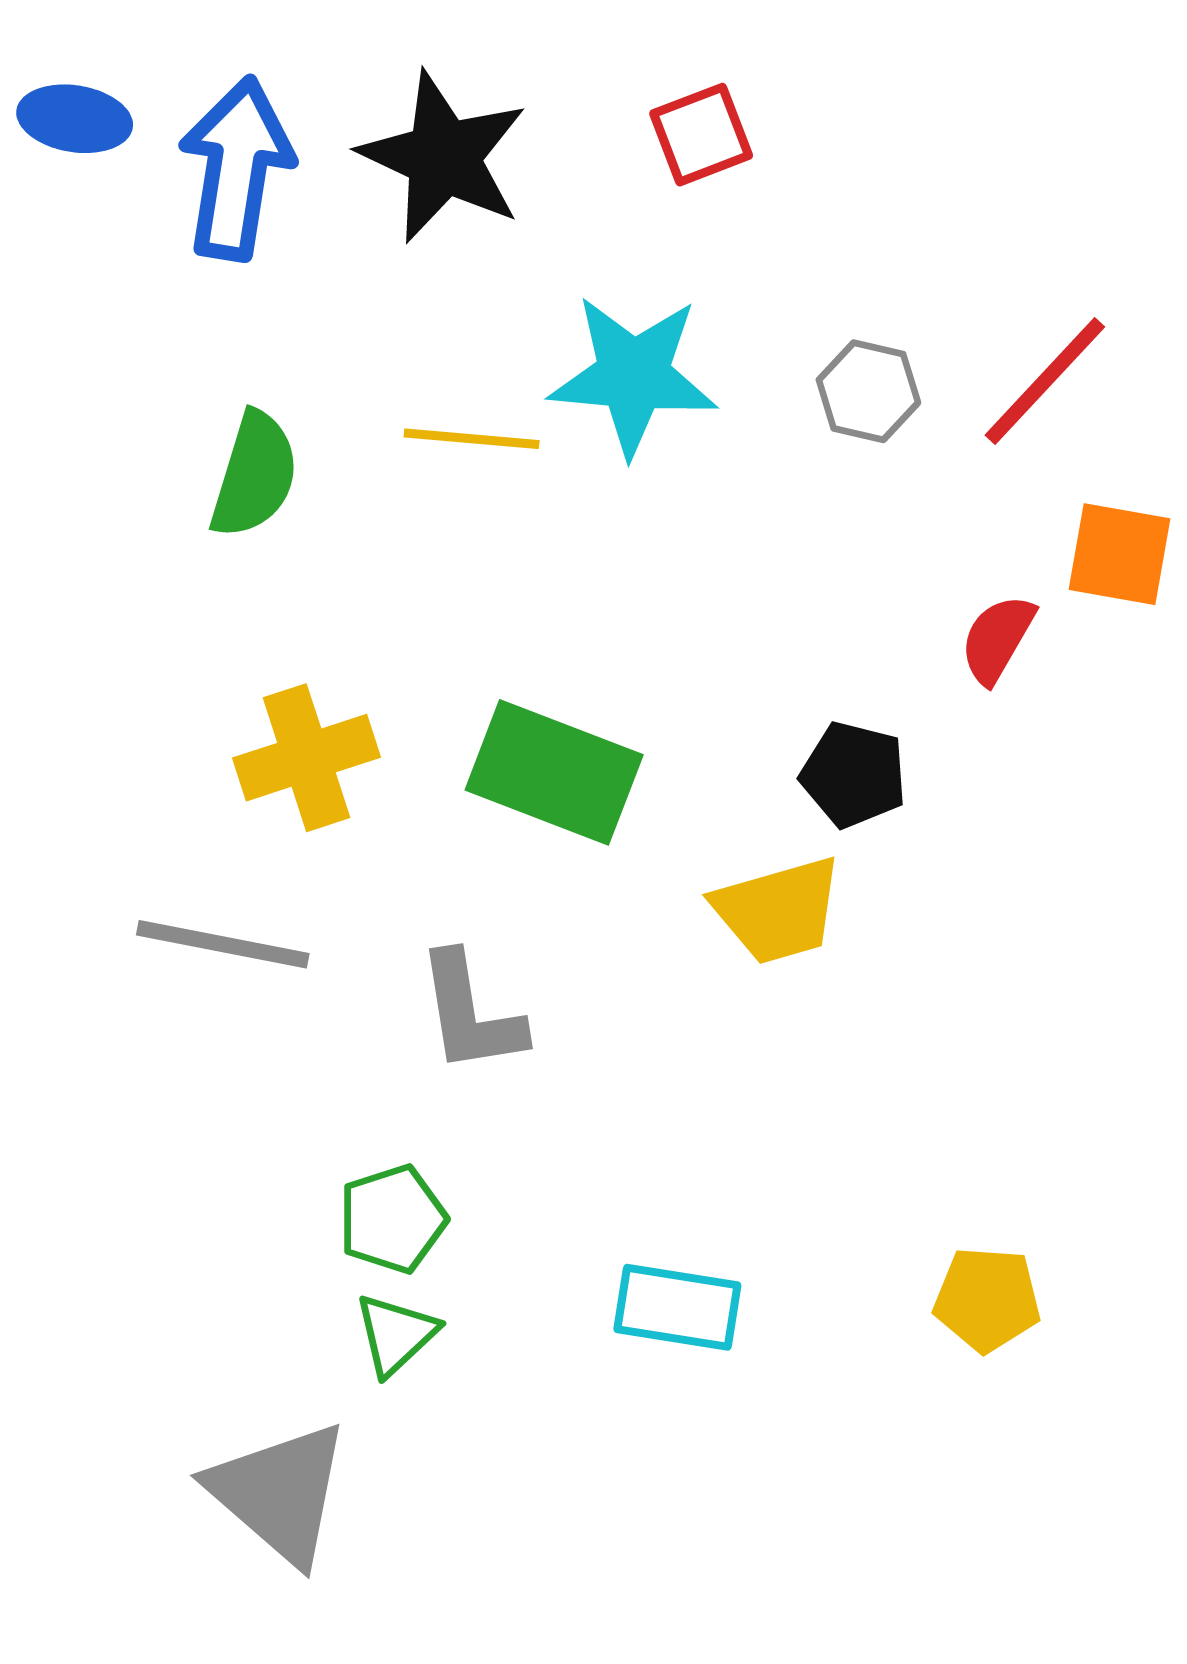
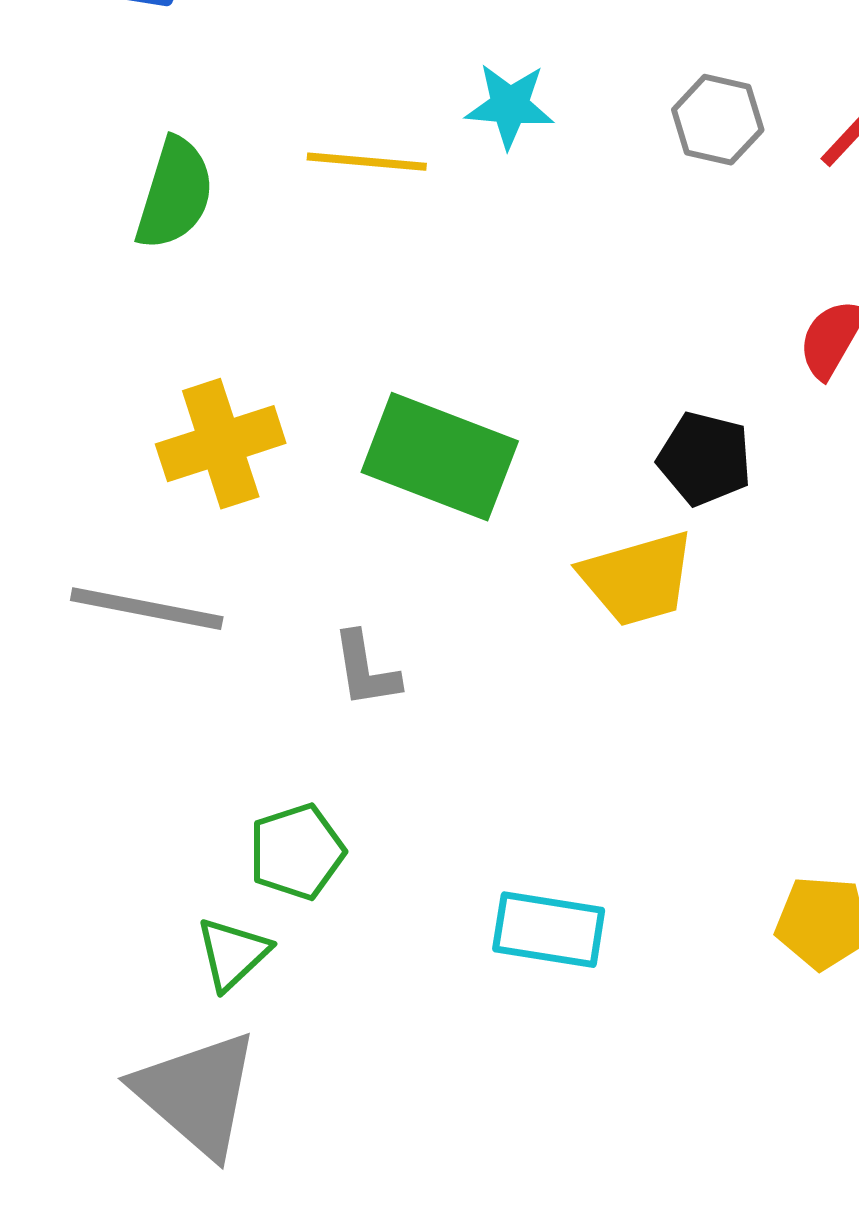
cyan star: (633, 375) -> (510, 106), size x0.6
gray L-shape: (470, 1013) -> (366, 670), size x0.7
green triangle: (396, 1334) -> (233, 954), moved

